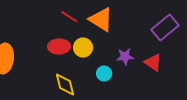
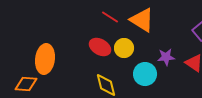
red ellipse: (59, 46) -> (100, 47), turned 30
cyan circle: (104, 74) -> (145, 74), size x1.5

